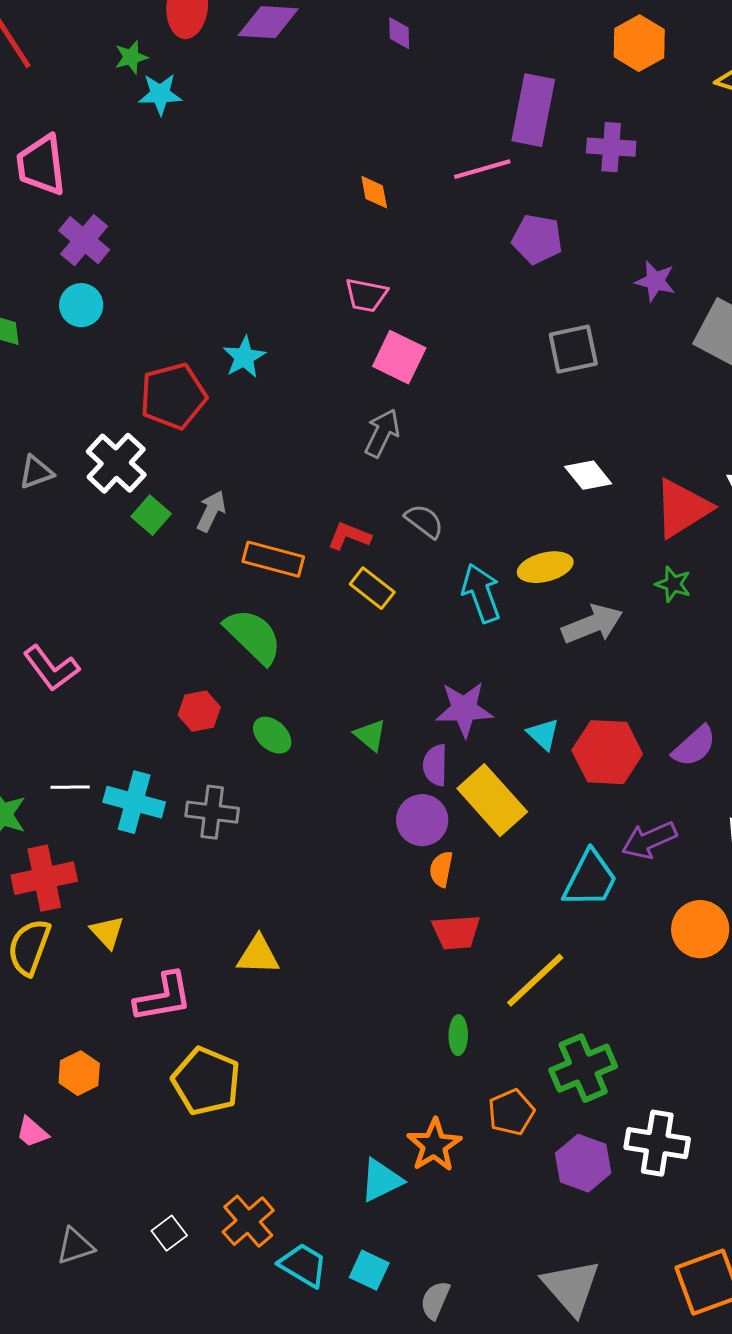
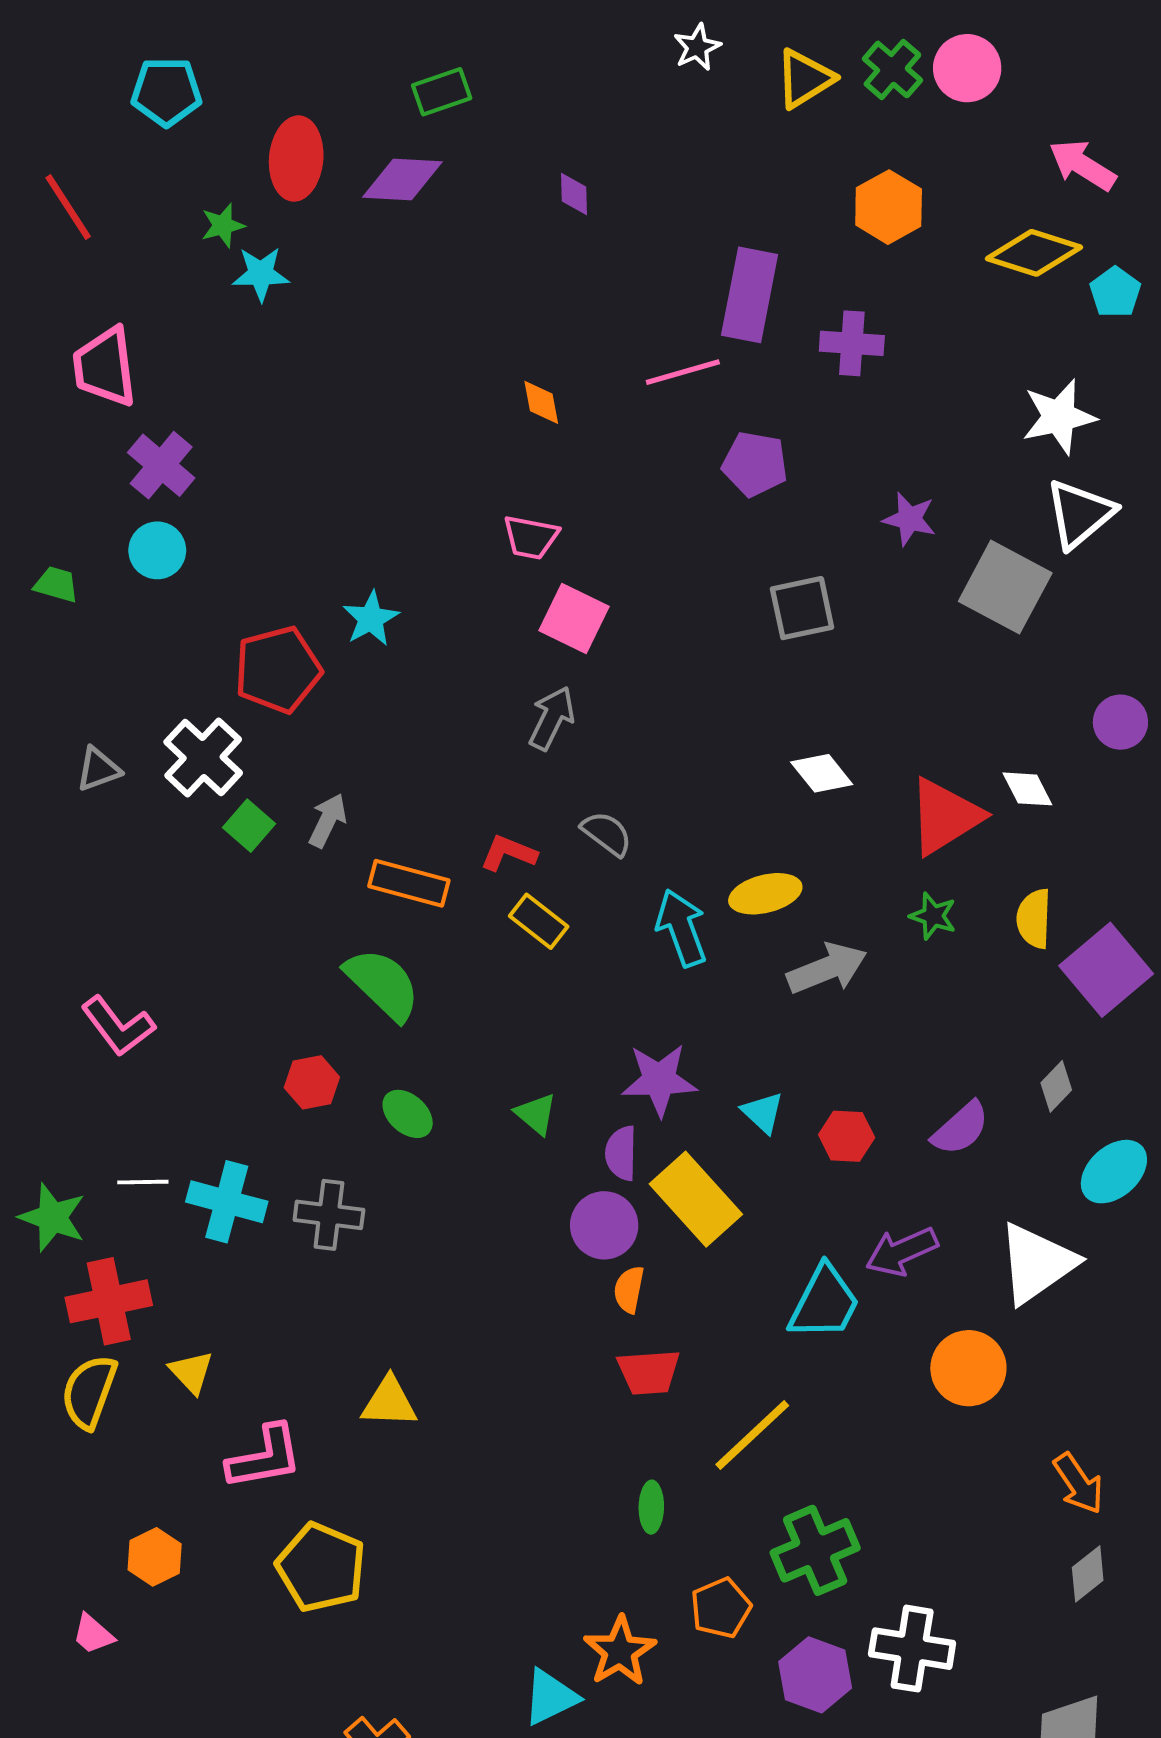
red hexagon: (607, 752) -> (847, 1136), size x0.6

